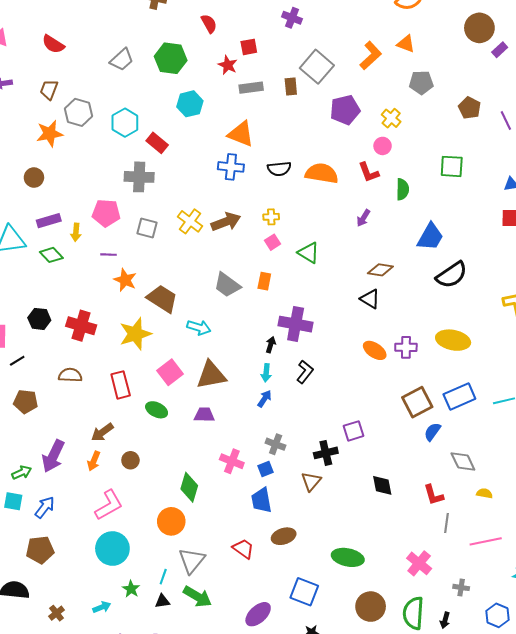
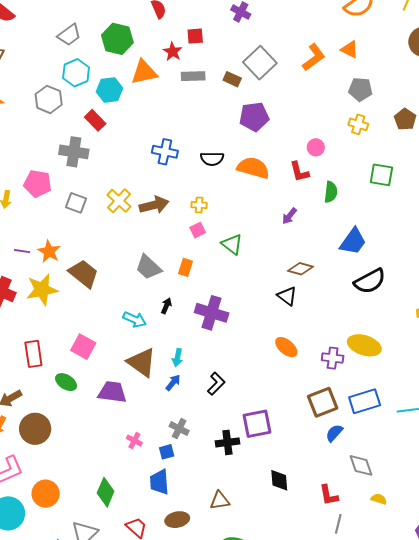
brown rectangle: (291, 86) -> (232, 79), turned -66
cyan hexagon: (190, 104) -> (109, 90), moved
purple pentagon: (345, 110) -> (254, 117), moved
gray hexagon: (79, 112) -> (49, 99), moved
yellow cross: (391, 118) -> (358, 124), moved, turned -30
cyan hexagon: (125, 123) -> (76, 73), moved
orange triangle: (241, 134) -> (144, 72), moved, turned -40
purple line: (109, 255) -> (22, 251), moved
cyan arrow: (199, 328) -> (135, 320), moved
yellow star: (135, 334) -> (42, 290), moved
black arrow: (271, 345) -> (166, 306), moved
purple cross: (406, 347) -> (333, 358), moved
pink square: (170, 372) -> (83, 347), turned -30
black L-shape: (305, 372) -> (216, 384), moved
brown triangle: (211, 375) -> (142, 362), moved, turned 40
purple trapezoid: (204, 415) -> (112, 392), size x1.4
purple square: (354, 431) -> (257, 424), size x1.4
brown circle: (130, 460) -> (35, 429), size x1.8
pink cross: (232, 461) -> (134, 441), size x0.7
brown triangle: (311, 481) -> (220, 501), moved, turned 35
green diamond: (189, 487) -> (106, 492), moved
orange circle: (171, 521) -> (46, 494), moved

